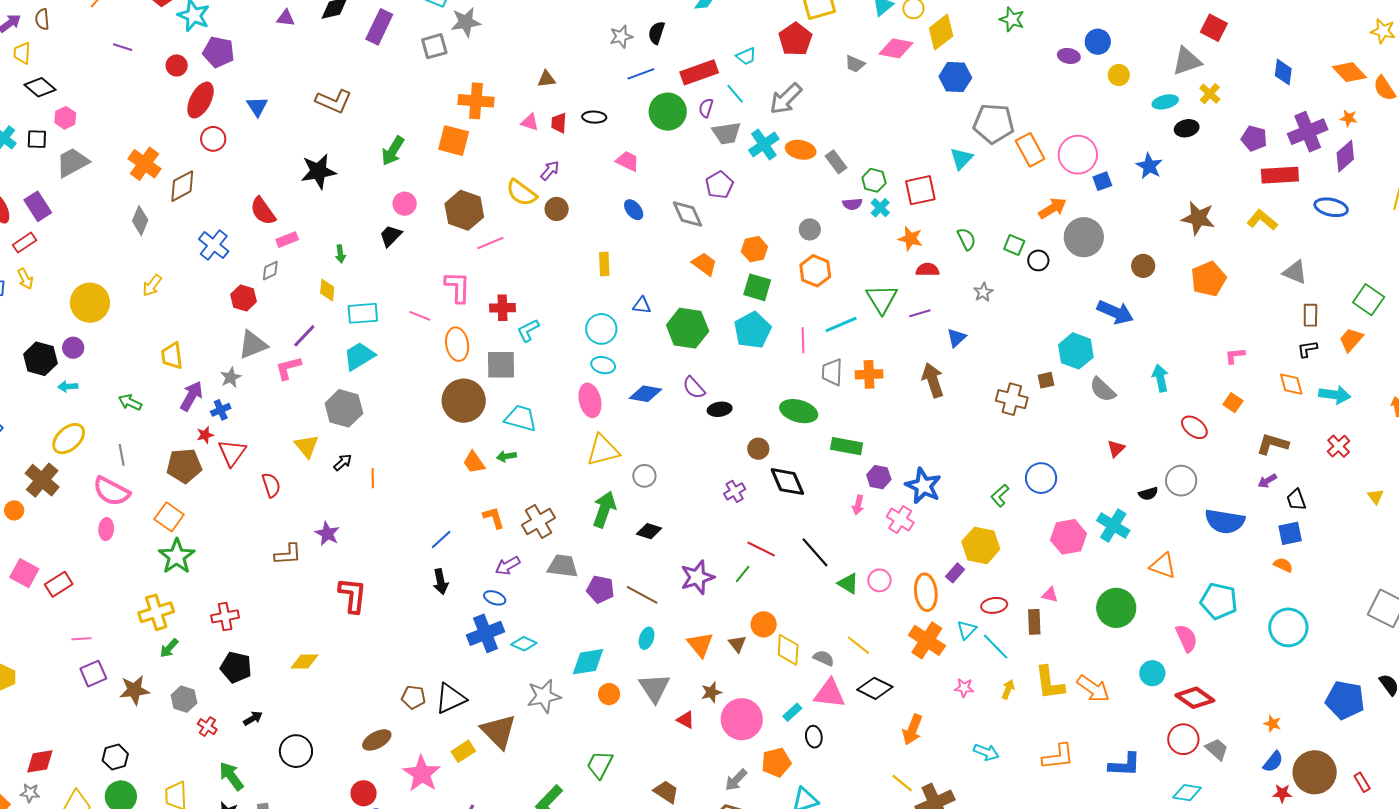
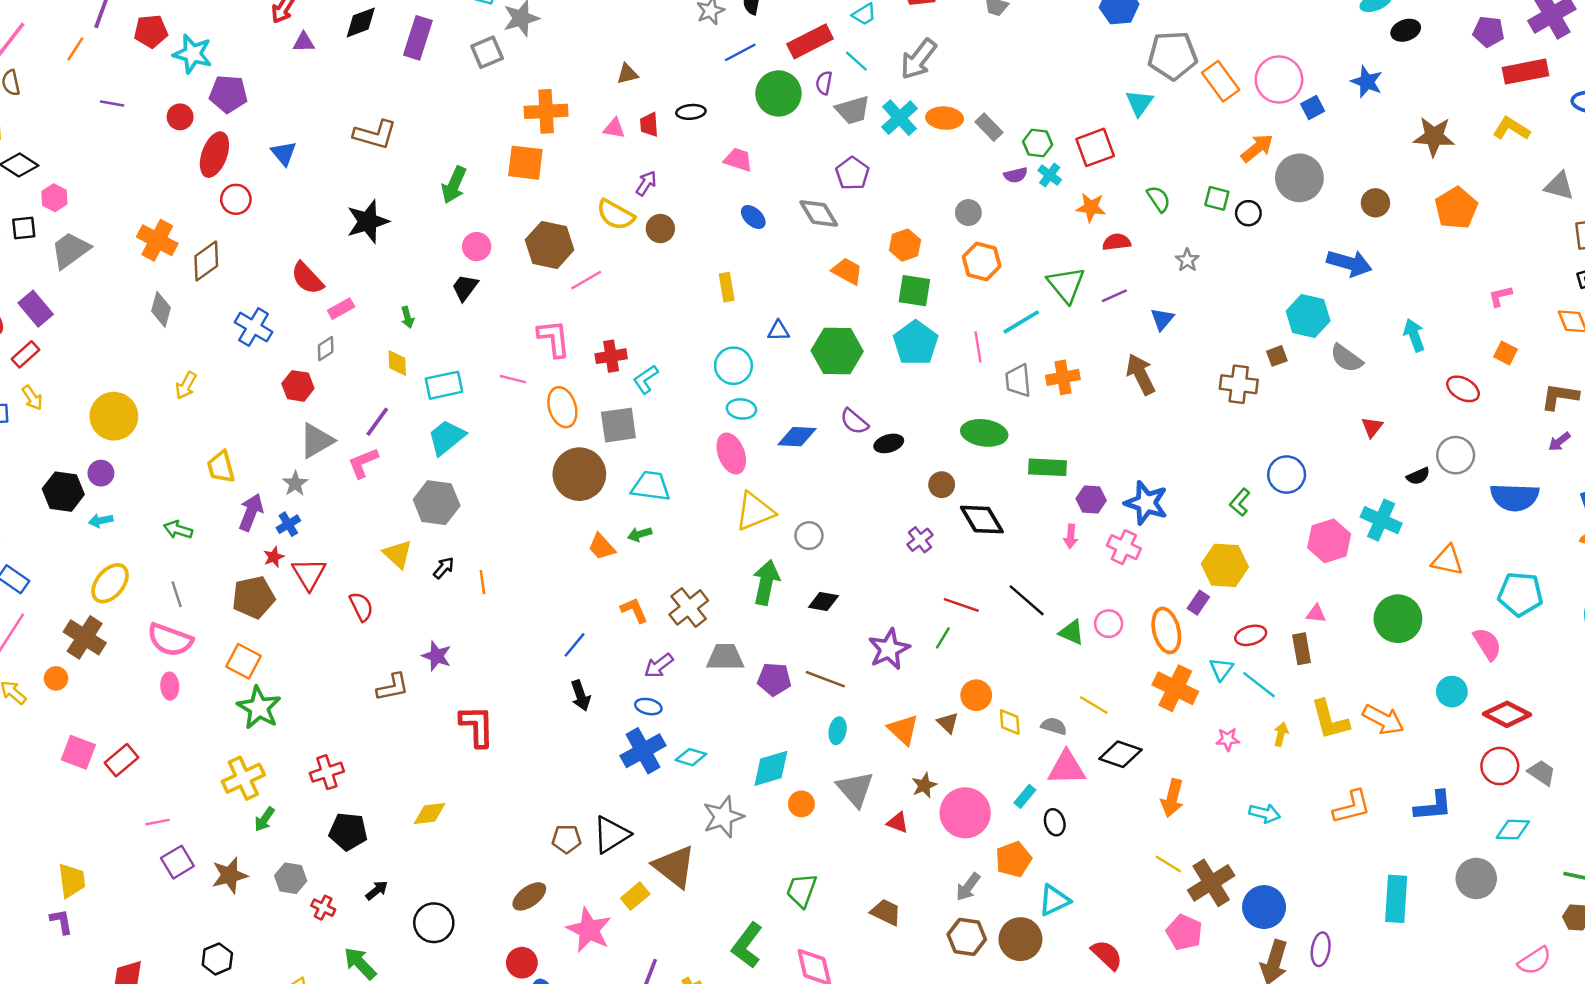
yellow diamond: (788, 650) -> (1010, 722), size x0.7

